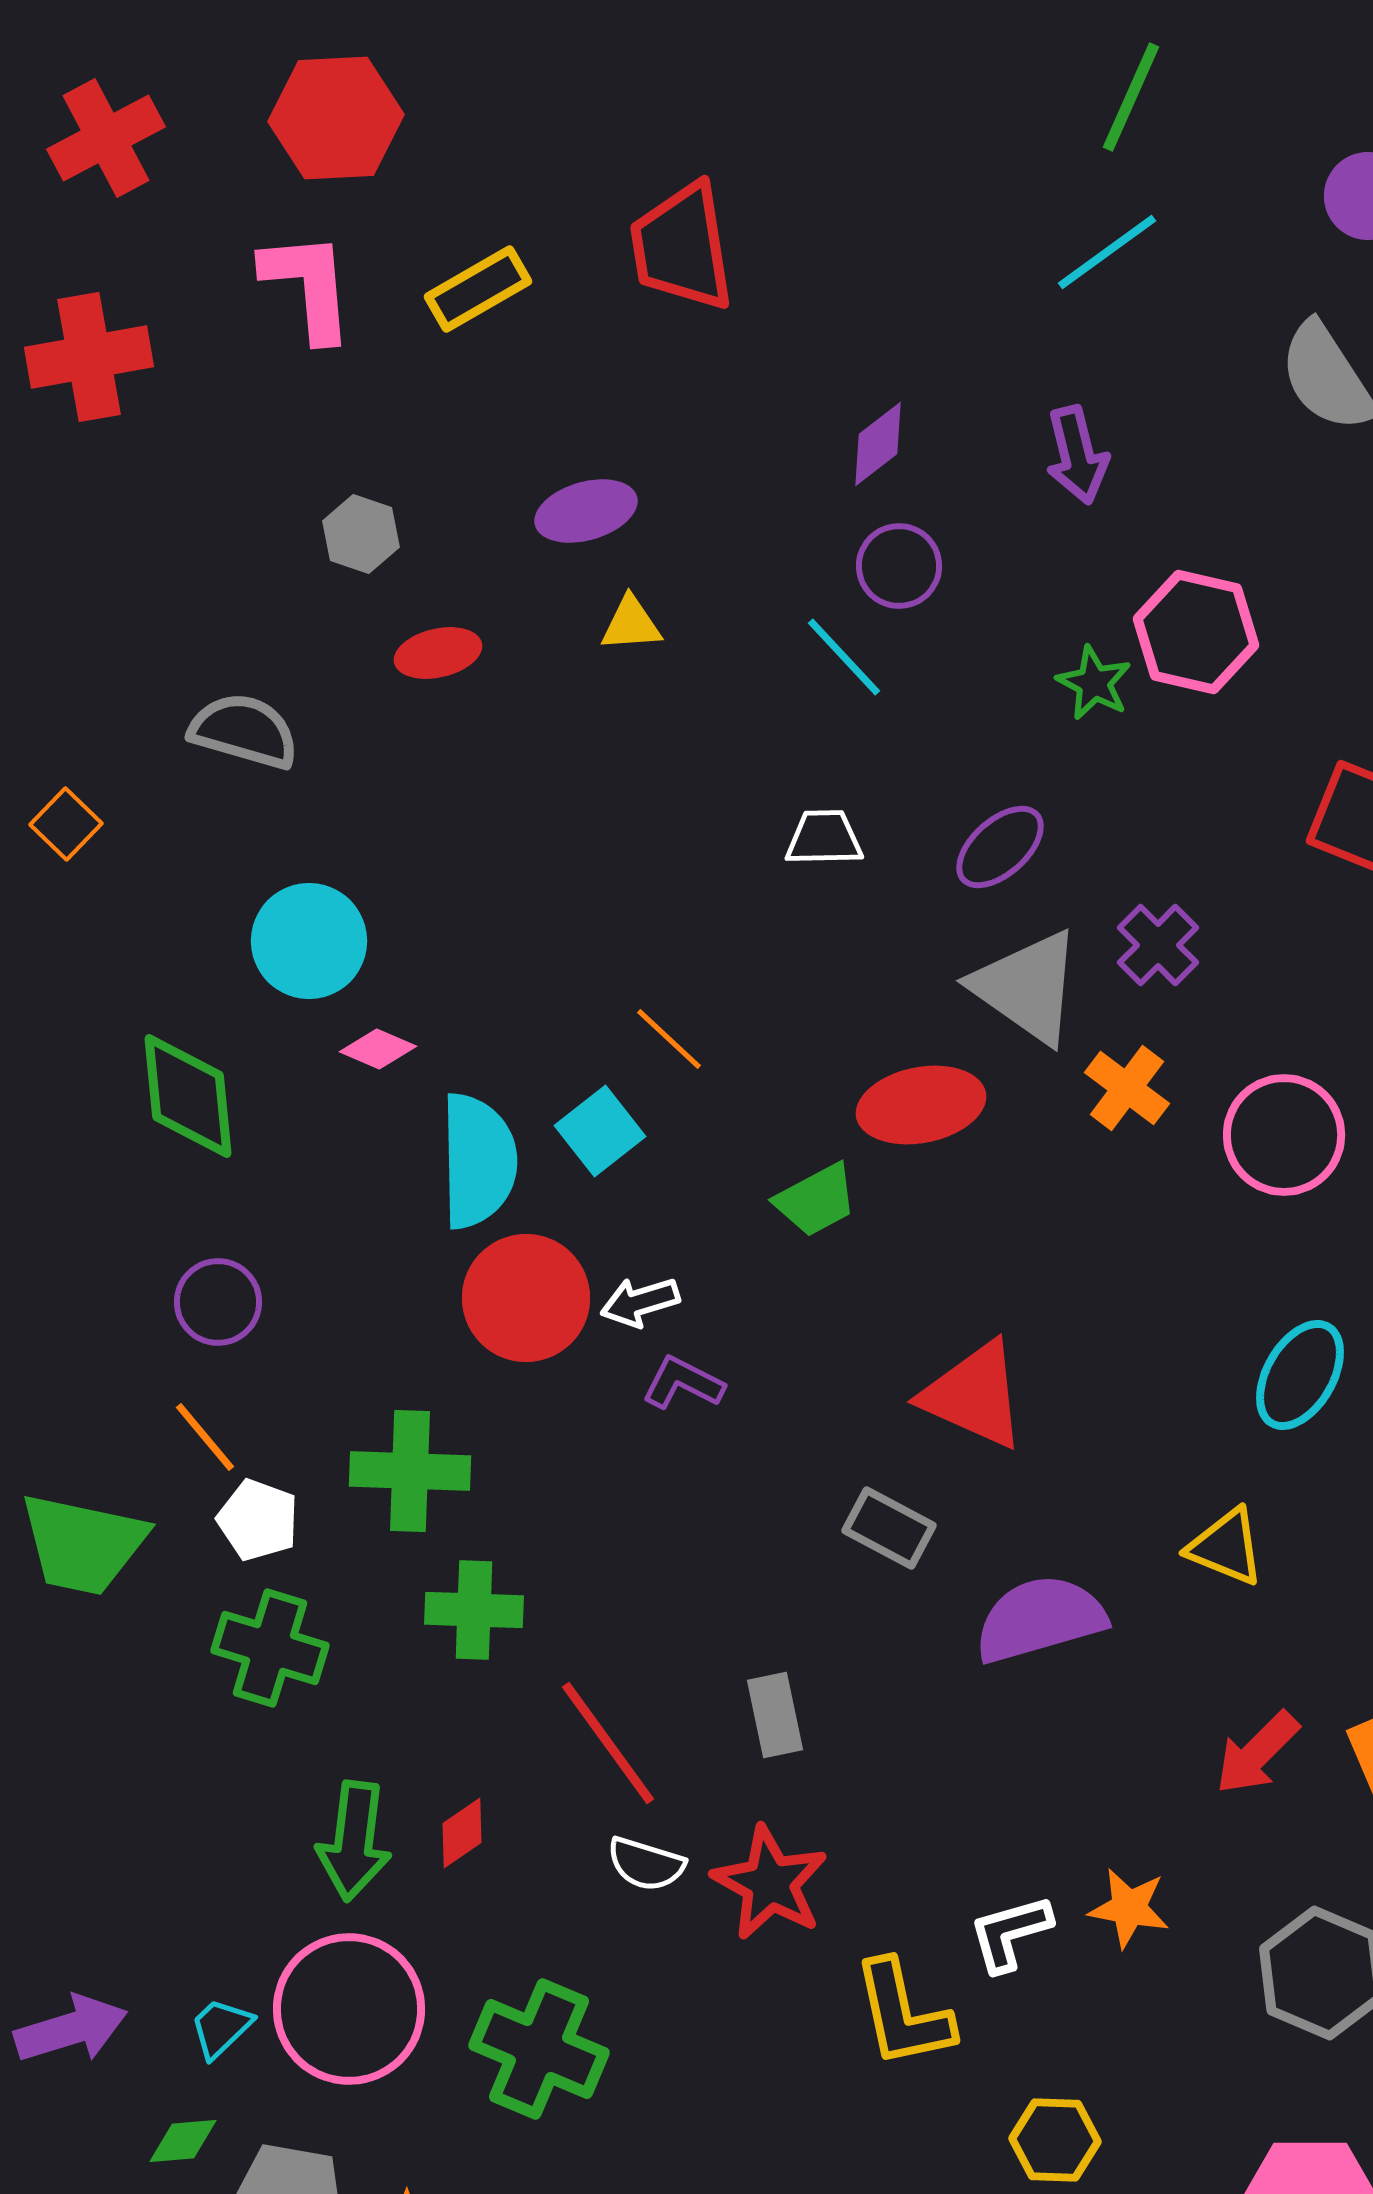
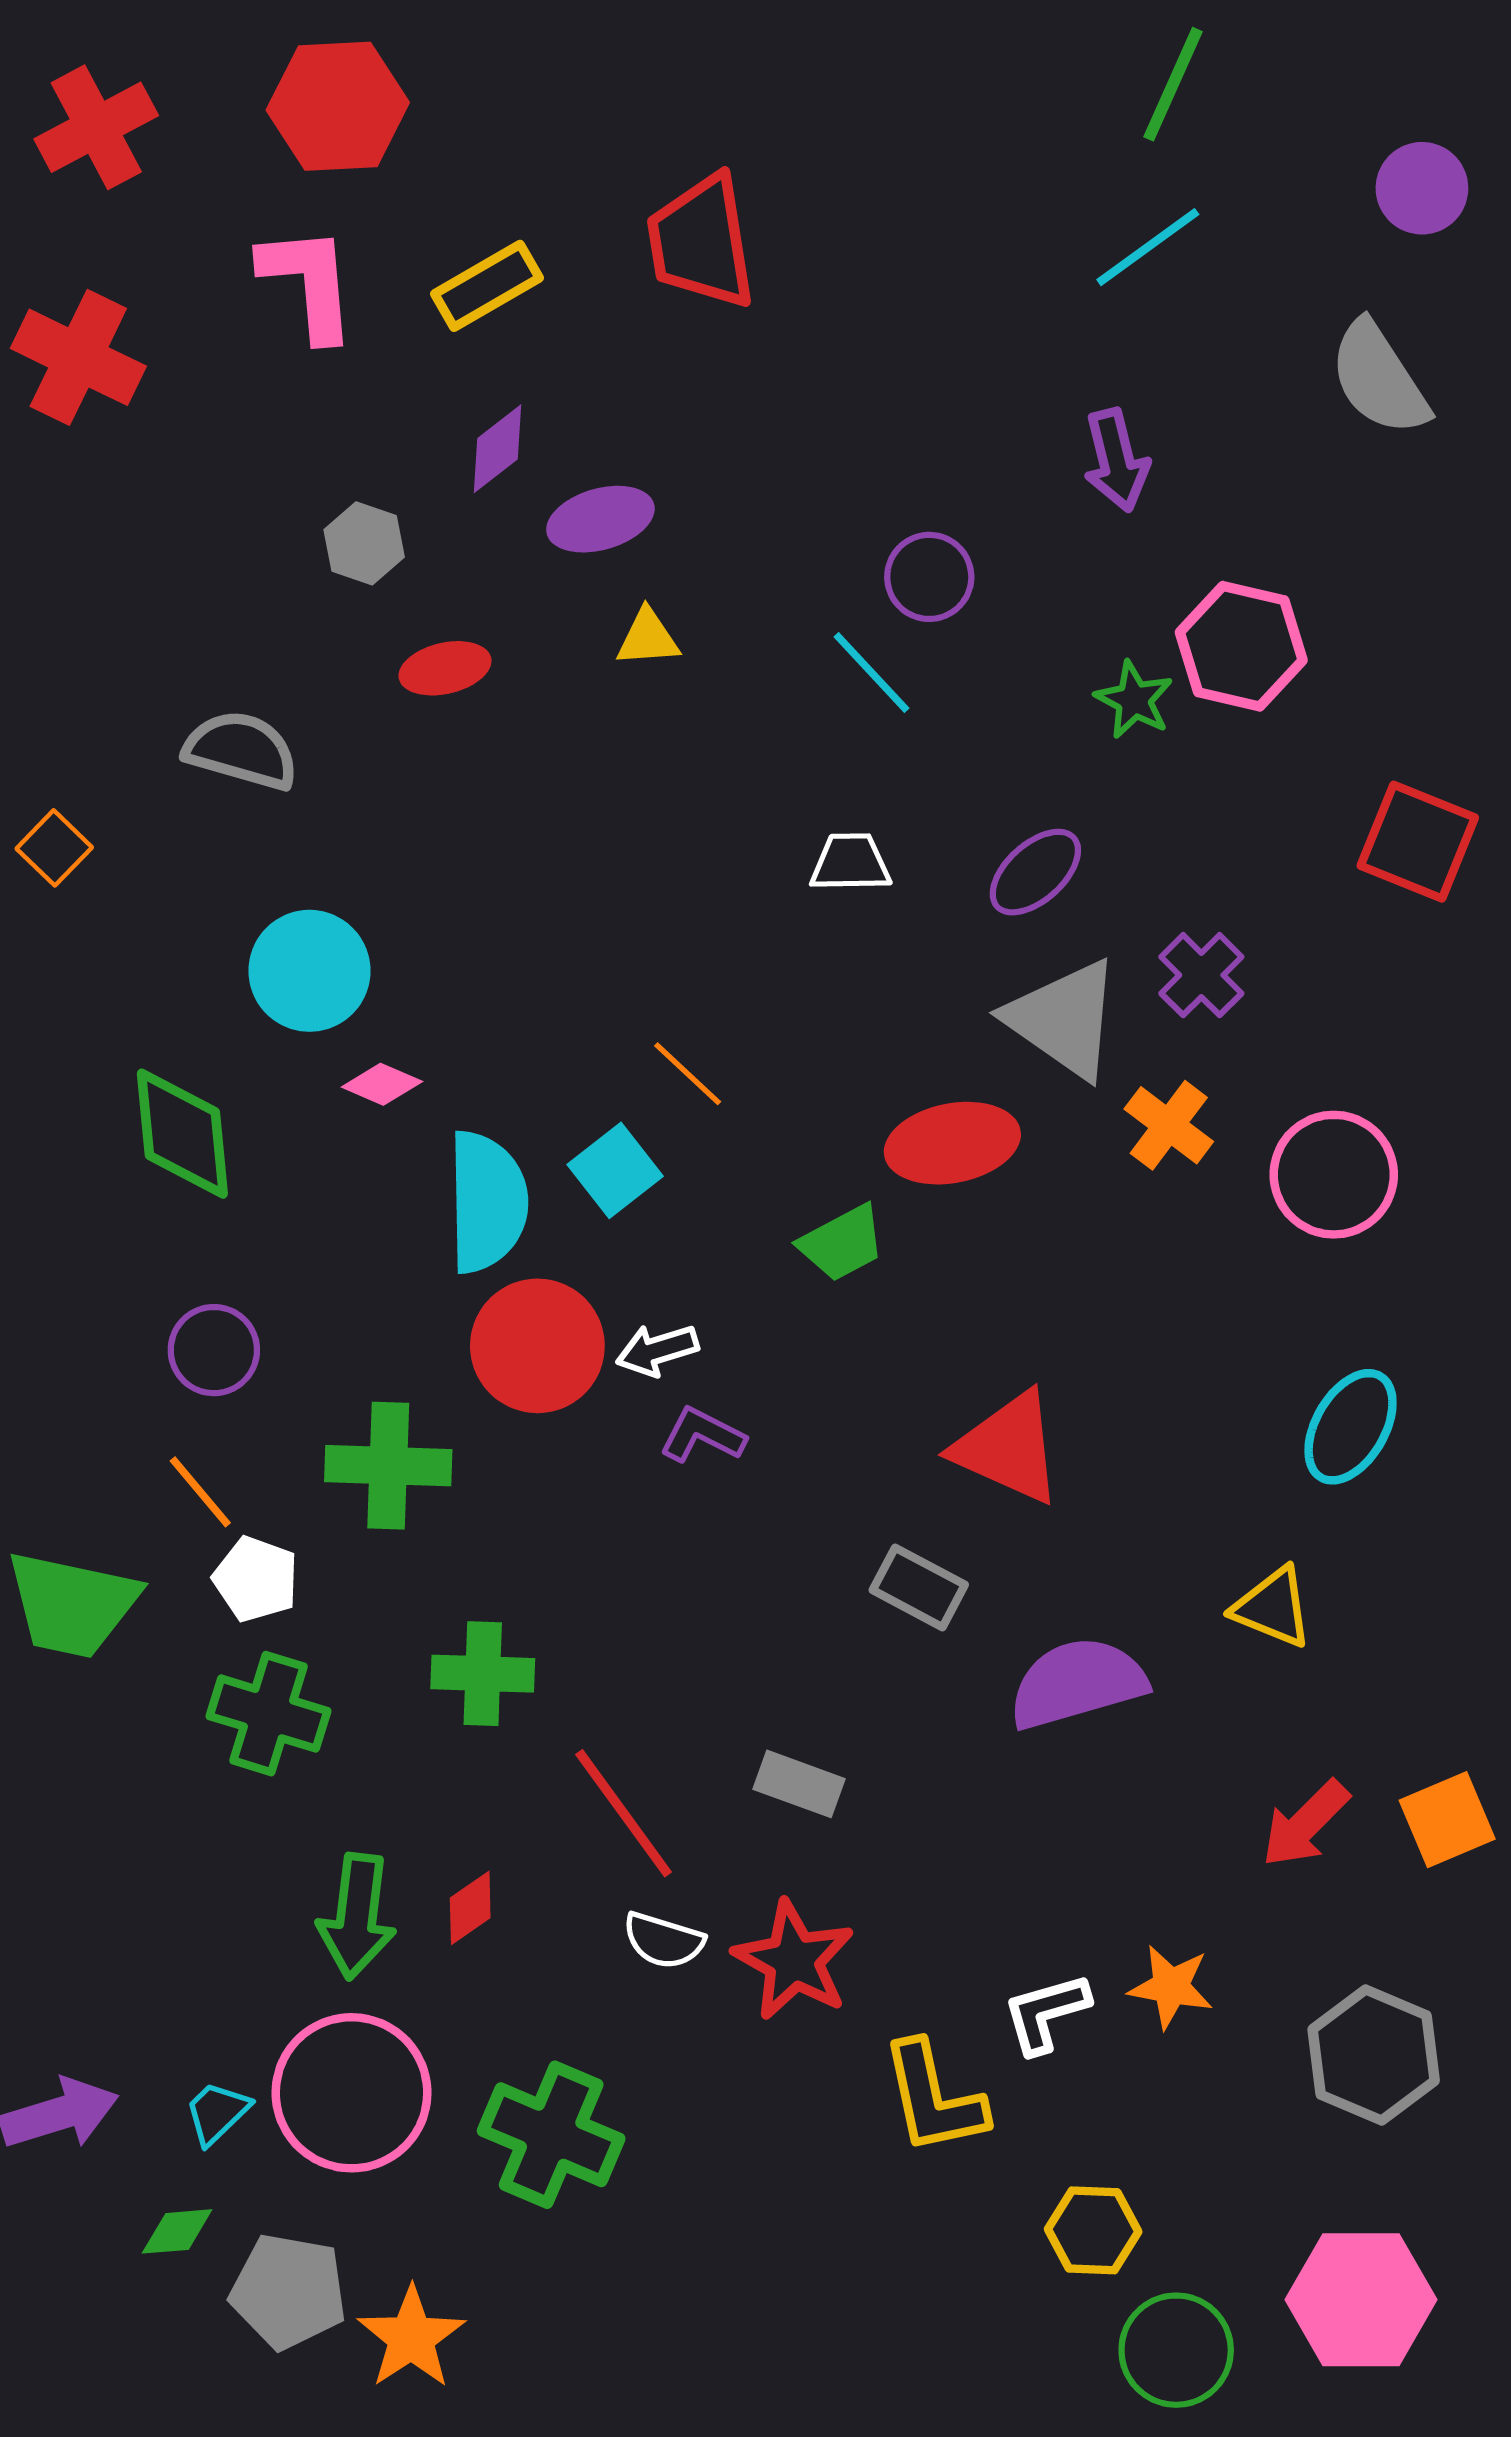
red cross: (89, 357) -> (78, 357), turned 36
purple diamond: (878, 444) -> (498, 449), moved
green cross: (410, 1471) -> (388, 1466), moved
gray rectangle: (775, 1715) -> (799, 1784), turned -58

